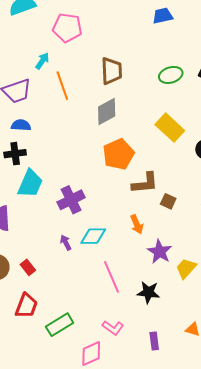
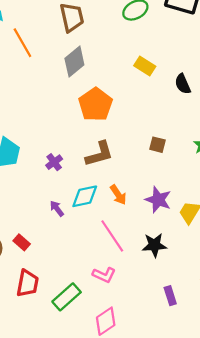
yellow rectangle: (170, 128) -> (145, 66), size x0.7
brown L-shape: (145, 183) -> (99, 154), moved
purple cross: (71, 200) -> (54, 162), size x0.6
orange arrow: (137, 224) -> (118, 195), moved
pink L-shape: (113, 328) -> (104, 275), moved

